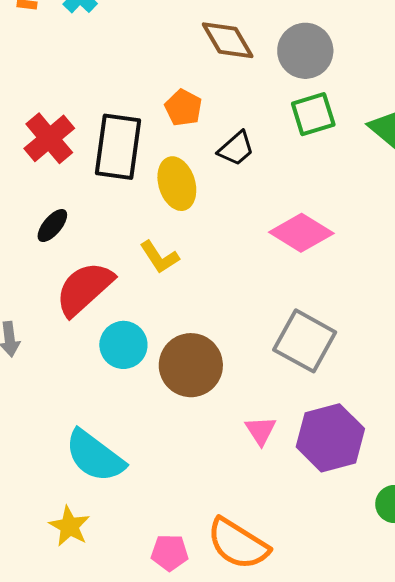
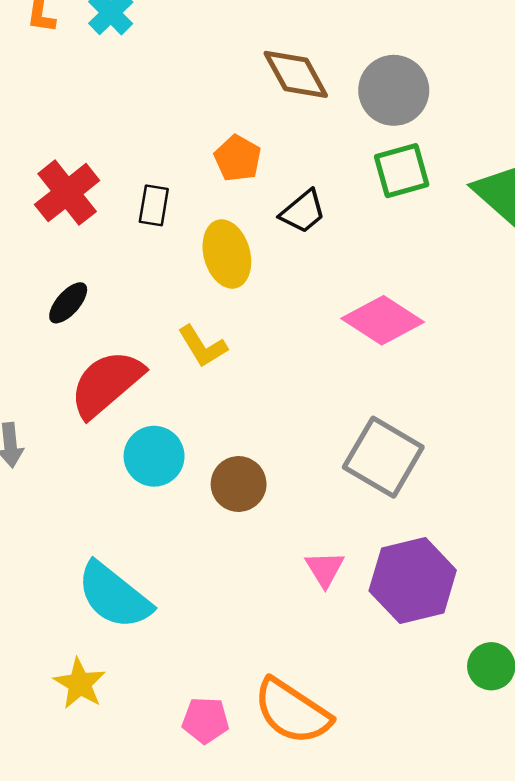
black rectangle: (118, 147) -> (154, 205), size x0.5
brown circle: (191, 365) -> (239, 484), size x0.7

